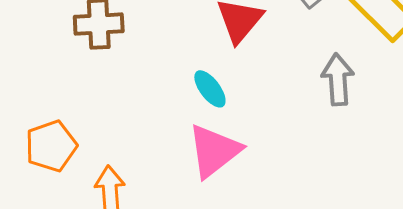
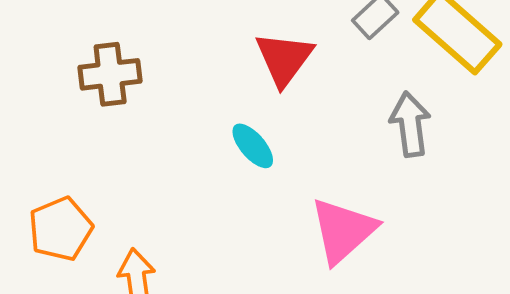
pink triangle: (214, 151) -> (343, 231), moved

